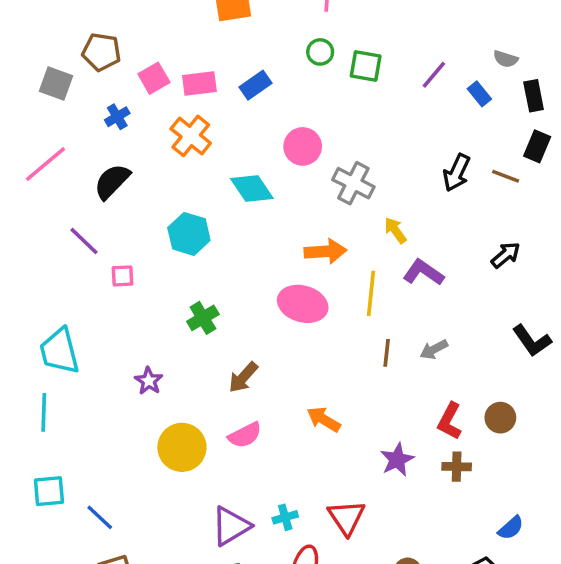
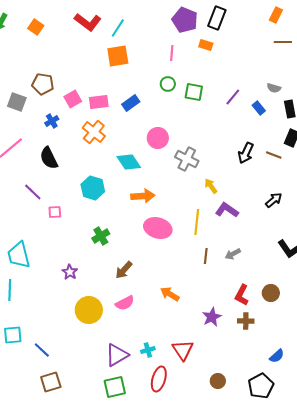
black semicircle: (112, 181) -> (49, 158), turned -70
orange arrow: (325, 251) -> (143, 196), moved

